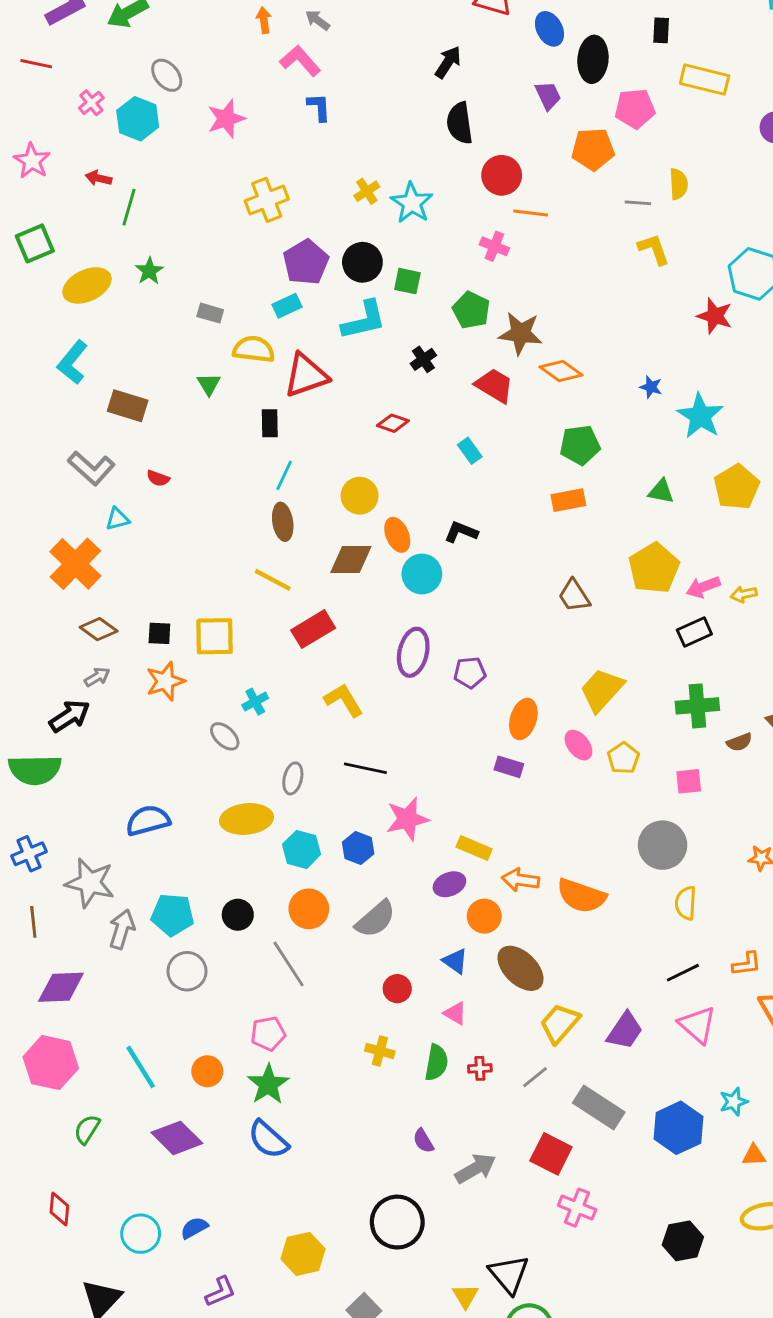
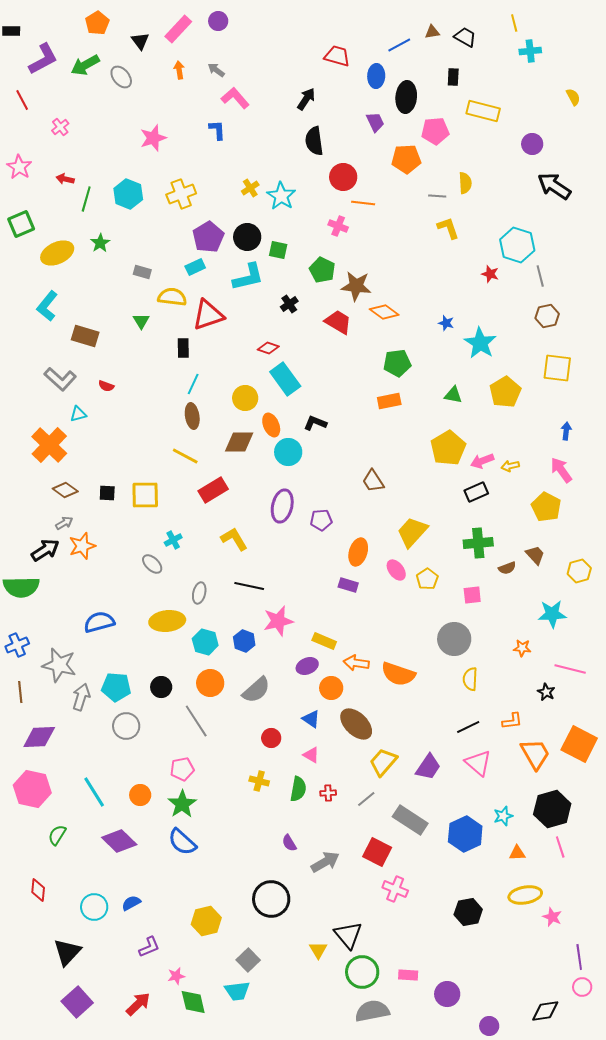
blue ellipse: (549, 29) -> (376, 76), turned 30
pink L-shape: (300, 61) -> (235, 98), moved
red line: (36, 64) -> (22, 100), turned 50
gray ellipse: (167, 75) -> (121, 77), moved
cyan hexagon: (138, 119) -> (128, 194), moved
red star: (715, 316) -> (490, 274), size x0.7
cyan rectangle: (470, 451) -> (285, 379), moved, size x1.8
brown trapezoid: (574, 596) -> (373, 481), moved
orange star: (165, 681) -> (82, 546), moved

